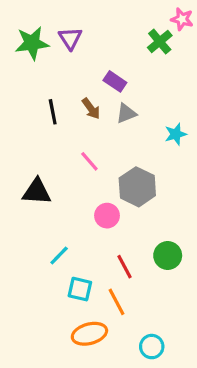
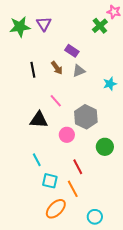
black triangle: (37, 192) -> (39, 120), moved
cyan line: (59, 256) -> (37, 160), turned -72
green circle: (168, 256) -> (105, 147), moved
orange ellipse: (89, 334) -> (56, 209), turned -30

